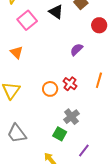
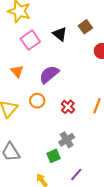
purple semicircle: (77, 50) -> (49, 74), moved, size x1.5
orange circle: (50, 89) -> (37, 101), moved
green square: (60, 134) -> (54, 156), turned 32

